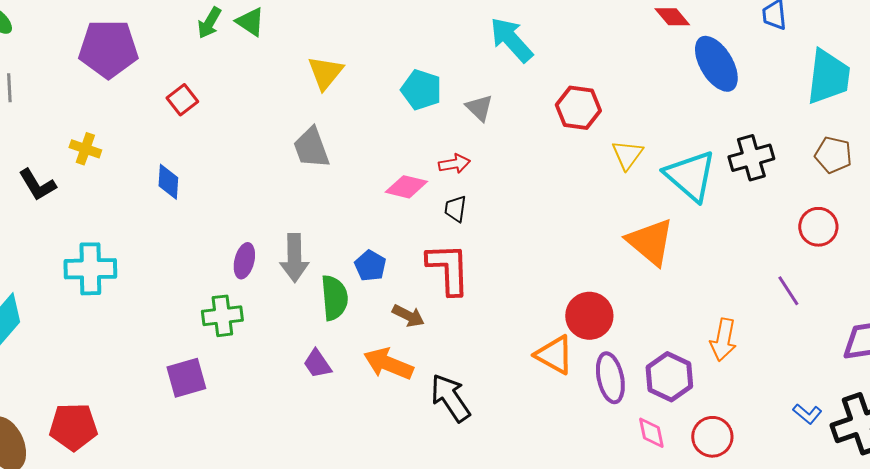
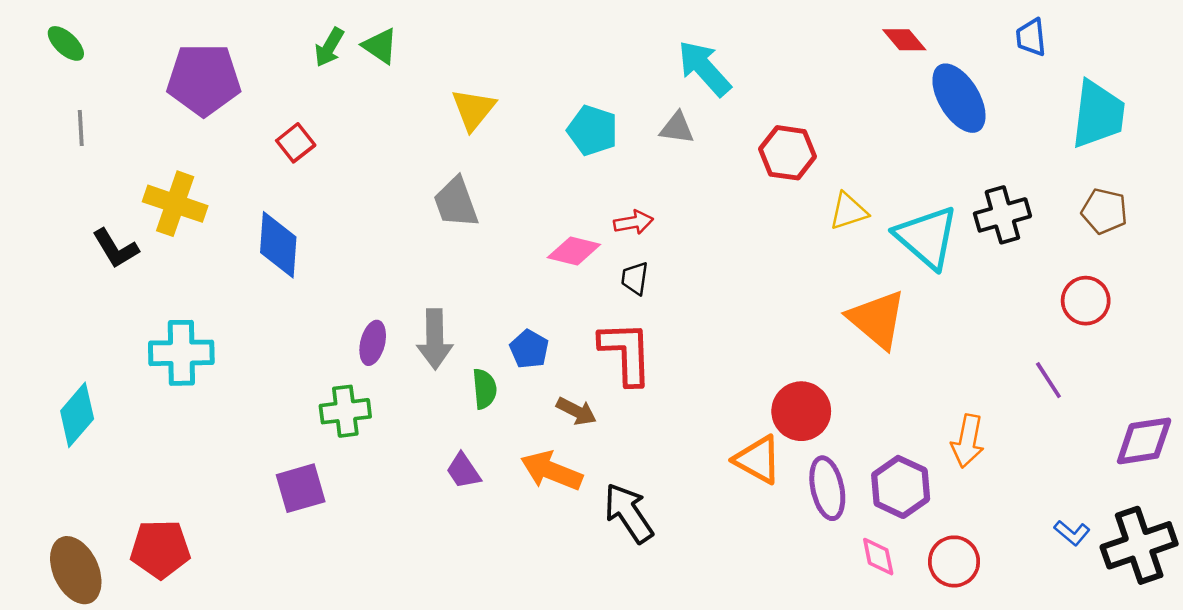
gray triangle: (479, 108) -> (677, 128), moved, turned -36
yellow cross: (85, 149) -> (175, 204), size x1.6
yellow triangle: (627, 155) -> (848, 211), turned 36
blue diamond: (168, 182) -> (278, 245), size x1.5
green semicircle: (334, 298) -> (484, 389), size x0.7

